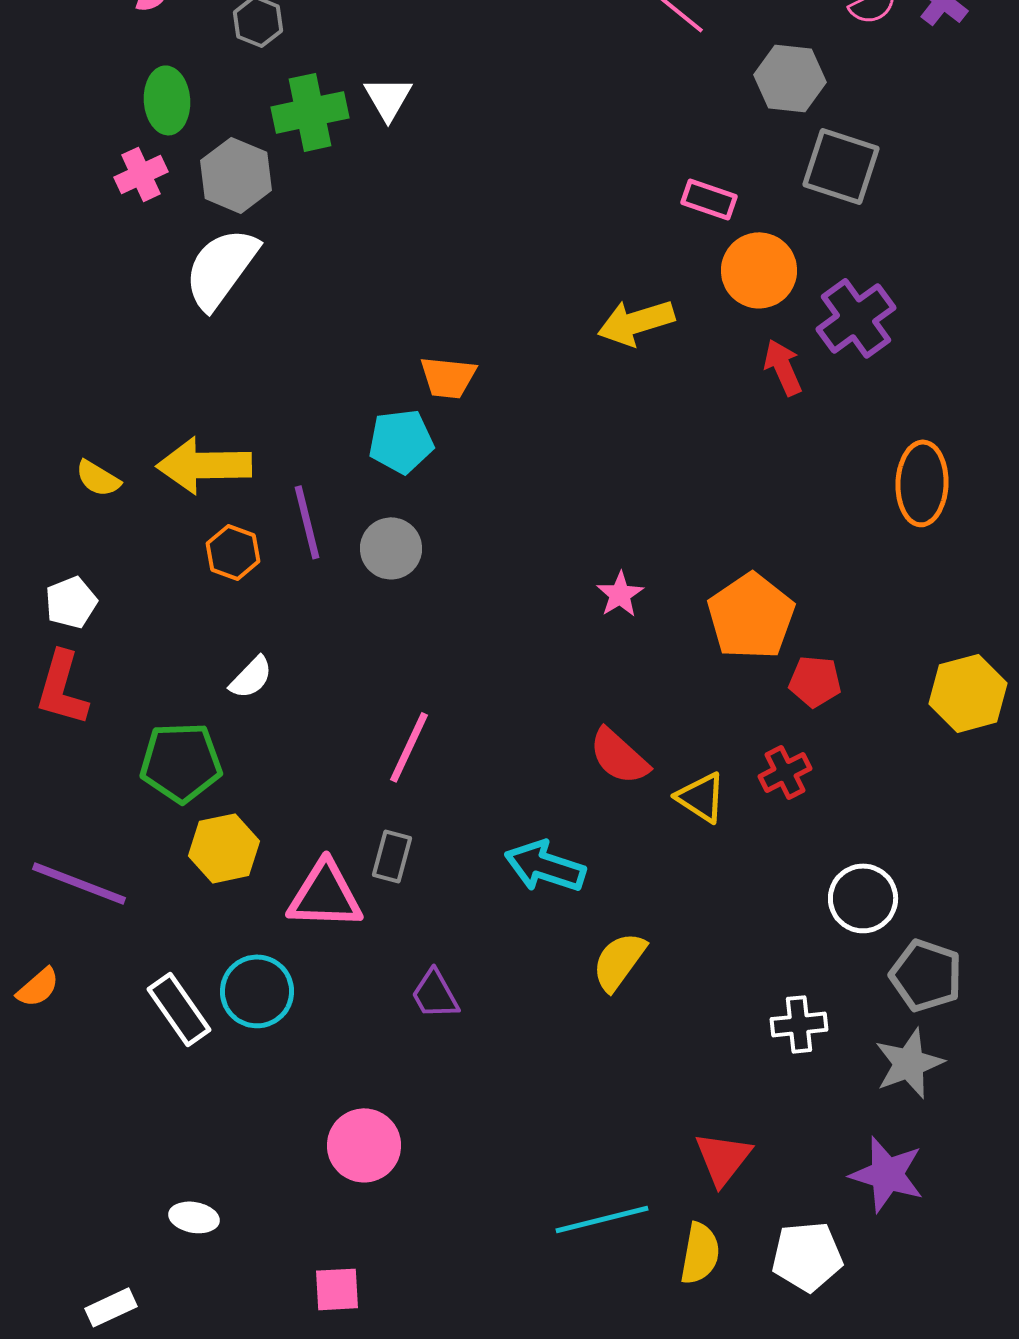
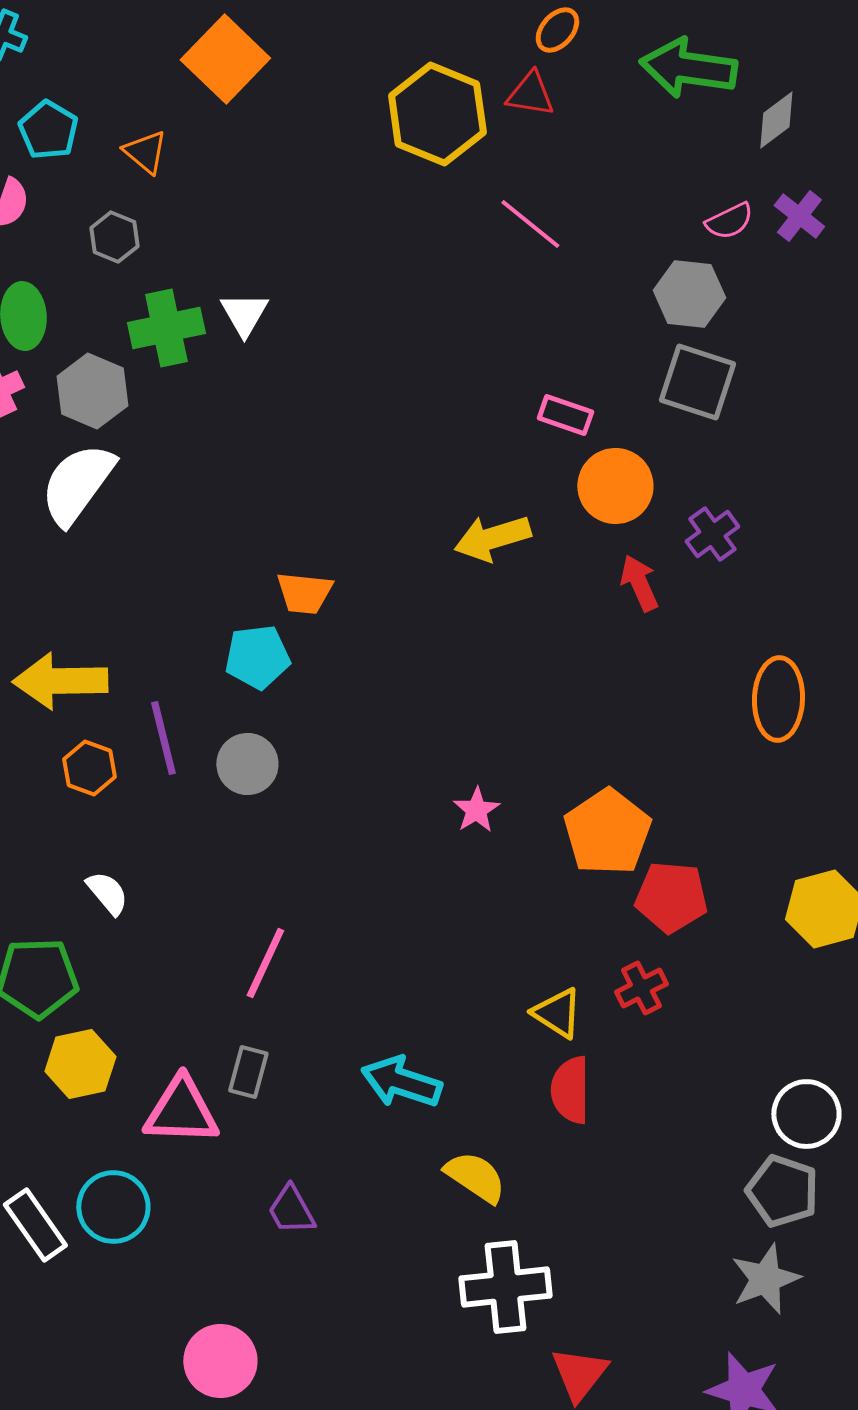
gray hexagon: (790, 78) -> (689, 294), moved
purple cross: (856, 318) -> (712, 534), size x0.7
white semicircle: (251, 677) -> (107, 893), turned -84
red pentagon: (815, 681) -> (671, 897), size x1.4
red semicircle: (619, 756) -> (570, 1090), moved, turned 48
white circle: (863, 898) -> (806, 1114), moved
yellow semicircle: (619, 961) -> (475, 1177), turned 88
white cross: (799, 1024) -> (505, 1287), moved, size x1.6

